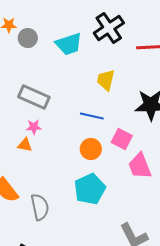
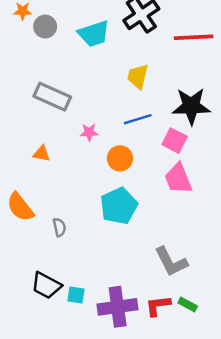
blue line: (92, 116) -> (138, 119), moved, turned -30
pink star: (34, 127) -> (89, 132), moved
pink square: (122, 139) -> (175, 141), moved
gray semicircle: (40, 207) -> (59, 227), size x0.6

